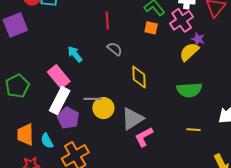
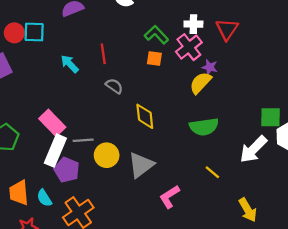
cyan arrow: (75, 54) -> (70, 64), moved
gray line: (93, 99) -> (83, 140), moved
yellow line: (194, 130) -> (212, 172), turned 40
pink L-shape: (144, 137) -> (169, 197), moved

